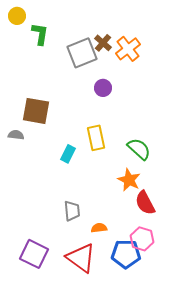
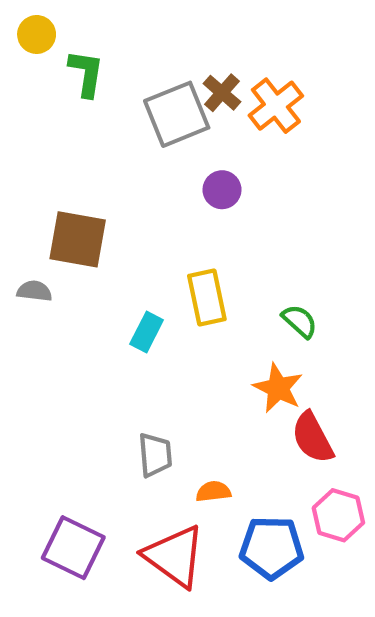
green semicircle: (139, 149) -> (300, 321), size x0.7
pink hexagon: (142, 239) -> (338, 515), moved

